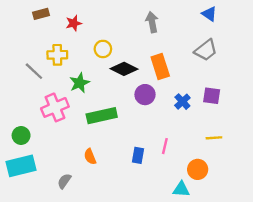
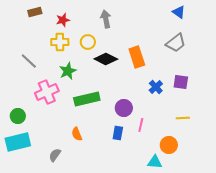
gray arrow: (152, 22) -> (106, 19), moved
yellow cross: (57, 55) -> (60, 42), moved
purple circle: (145, 95) -> (124, 108), moved

